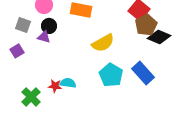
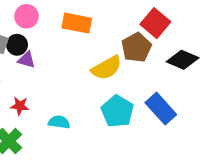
brown pentagon: (146, 25) -> (136, 47), moved
black circle: (49, 26) -> (17, 45), moved
red star: (55, 86) -> (20, 106), moved

